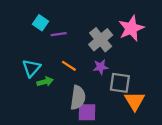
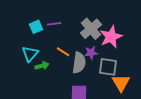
cyan square: (40, 23) -> (36, 27), moved, turned 32
pink star: (131, 28) -> (111, 37), moved
gray semicircle: (78, 98) -> (79, 63), moved

